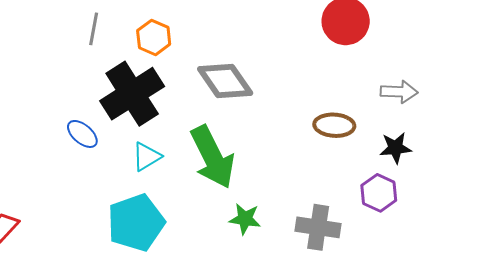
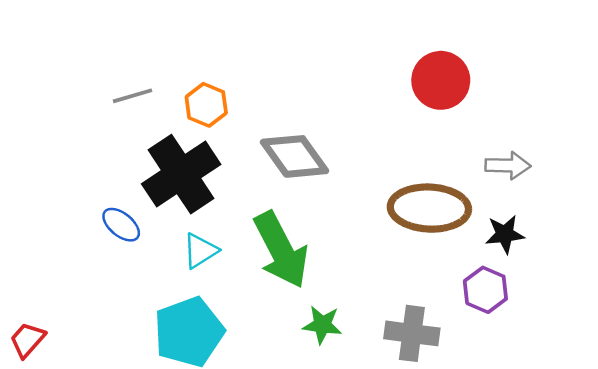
gray line: (94, 29) -> (132, 96), turned 64
brown ellipse: (334, 125) -> (429, 208), size x1.6

